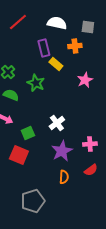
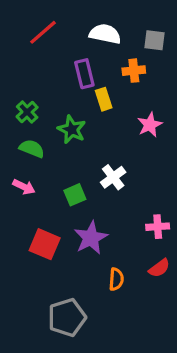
yellow rectangle: (56, 64) -> (104, 99), turned 32
white cross: (57, 123) -> (113, 177), moved
green square: (28, 133) -> (75, 195), moved
purple star: (62, 151) -> (91, 238), moved

